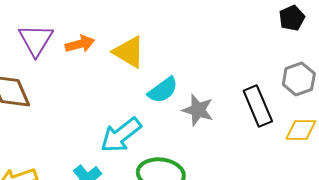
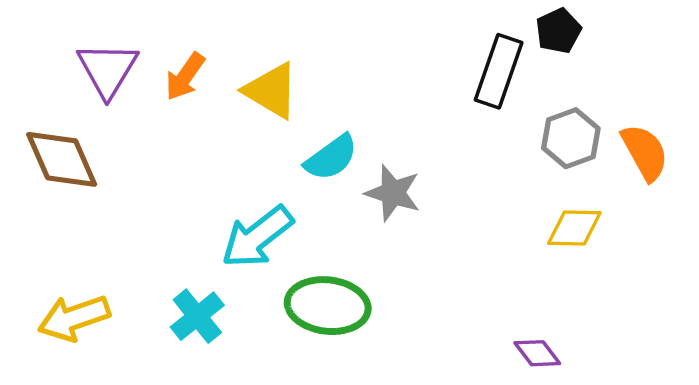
orange arrow: (80, 44) -> (185, 77), turned 140
black rectangle: (258, 106) -> (499, 71), moved, turned 42

